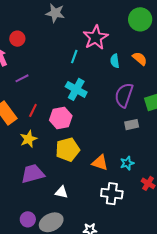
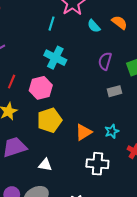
cyan semicircle: (115, 61) -> (94, 26), turned -32
purple semicircle: (124, 95) -> (105, 61), size x0.7
orange triangle: (100, 163) -> (84, 132), turned -48

